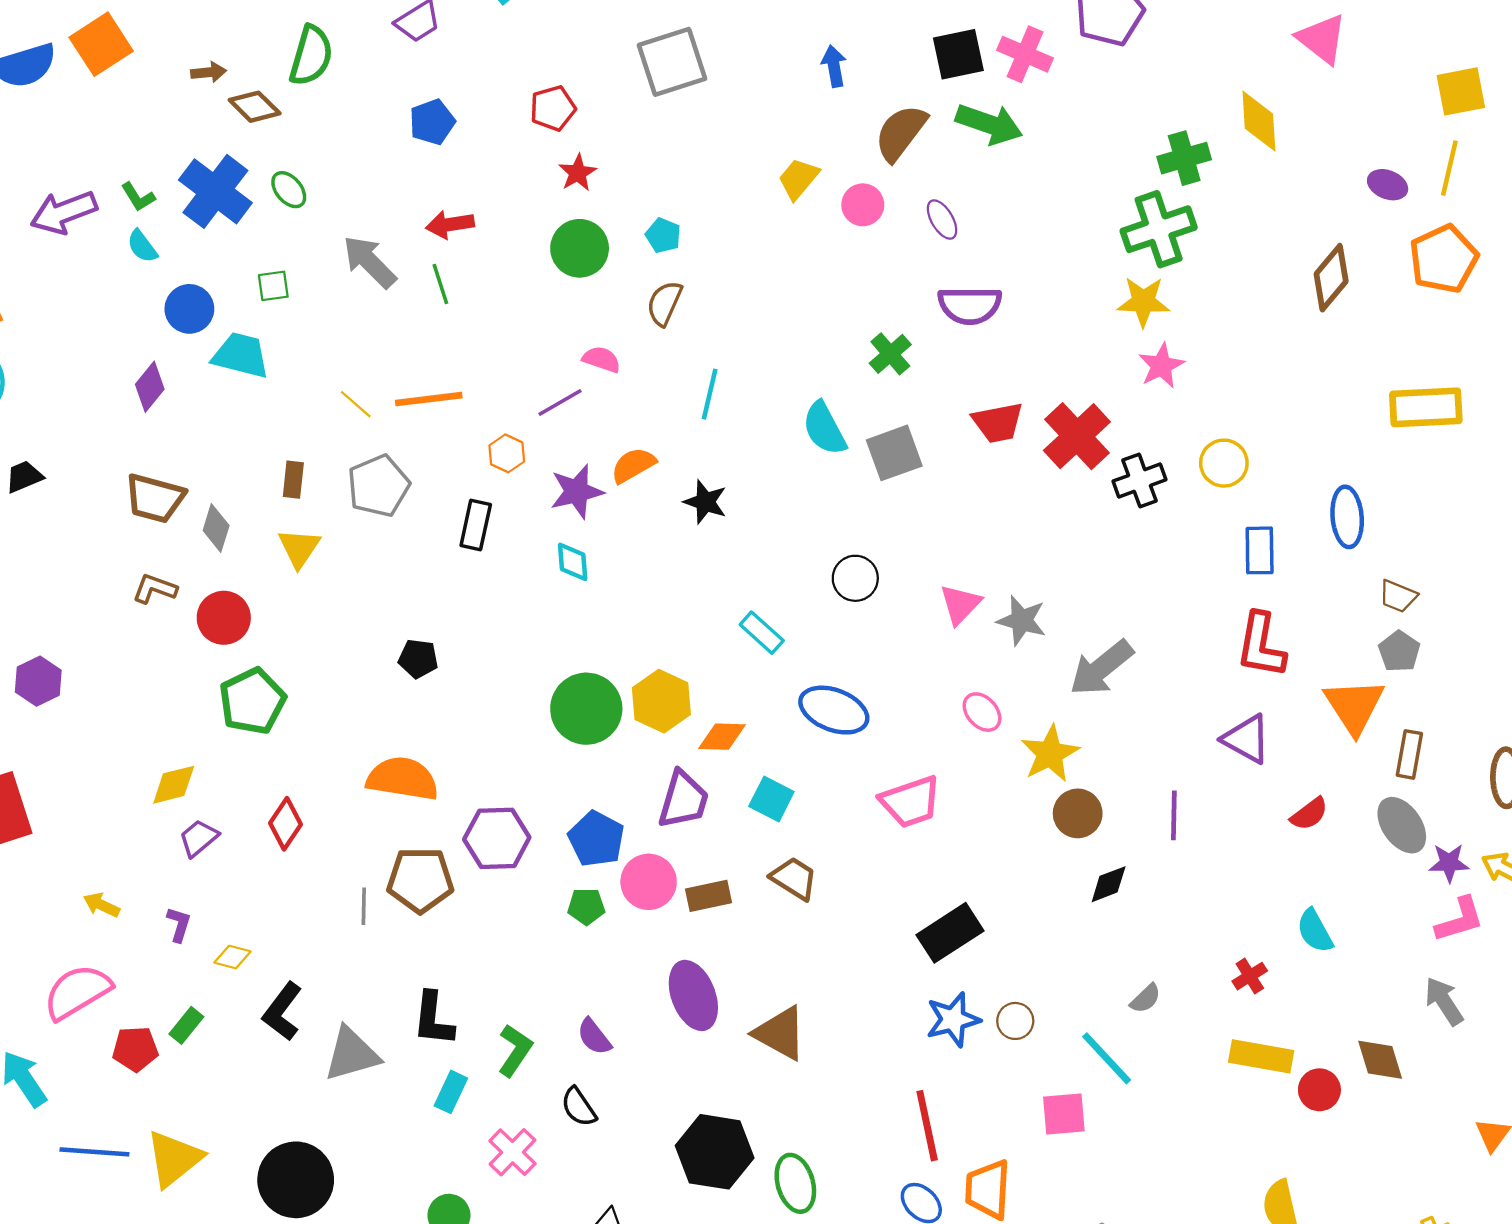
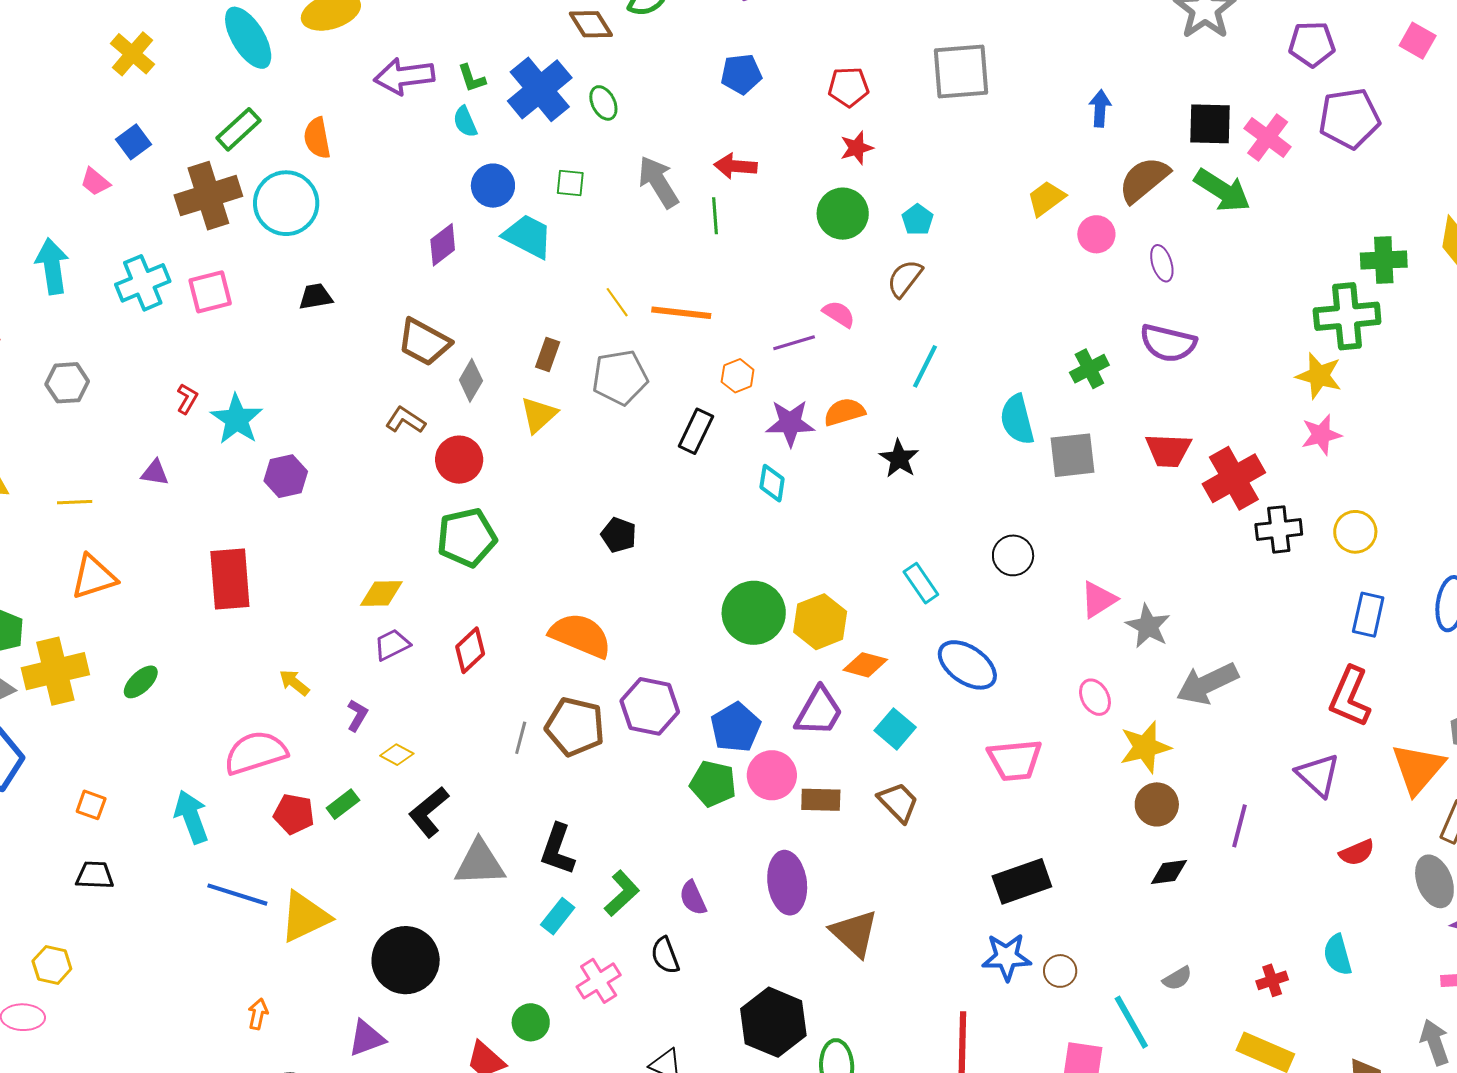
green pentagon: (586, 906) -> (713, 784), size x1.4

